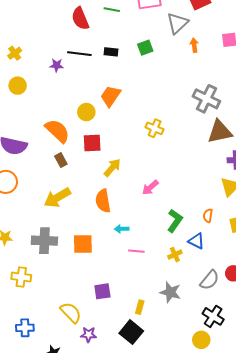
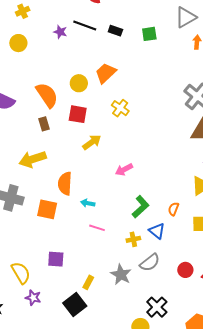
yellow cross: (155, 128) -> (120, 108), moved
orange semicircle: (103, 201) -> (65, 184), moved
gray semicircle: (210, 280) -> (150, 262), moved

